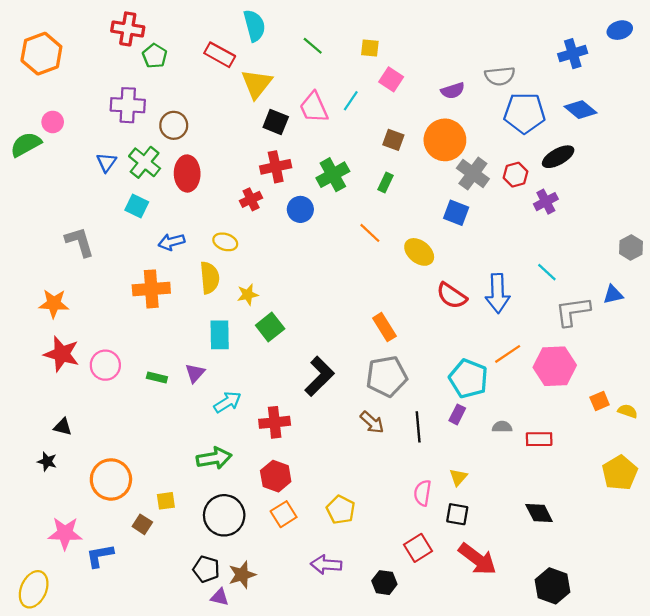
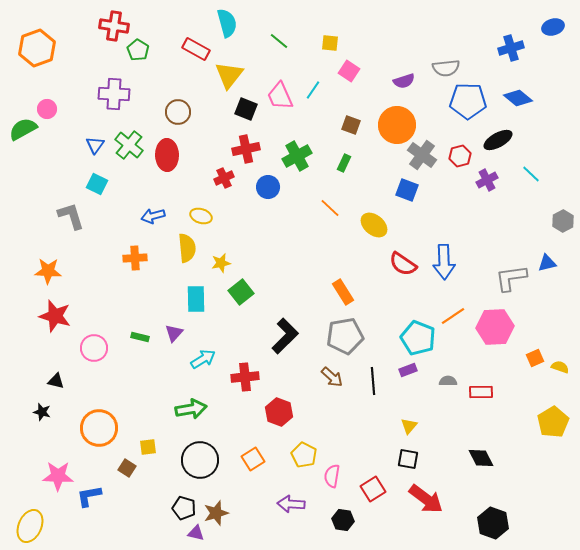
brown circle: (174, 125) -> (178, 112), moved
cyan square: (137, 206) -> (97, 184), moved
cyan line: (547, 272) -> (531, 174), moved
orange cross: (151, 289) -> (135, 258), size x0.7
pink circle: (105, 365) -> (94, 348), moved
purple rectangle: (457, 414) -> (408, 370), turned 42
red hexagon: (276, 476) -> (279, 412), moved
pink semicircle: (423, 493) -> (332, 476), moved

